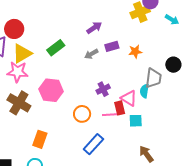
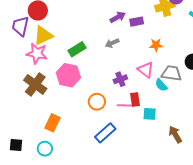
purple rectangle: (112, 46) -> (137, 22), moved
green rectangle: (56, 48) -> (77, 49), moved
gray trapezoid: (153, 78) -> (171, 73), turned -95
cyan semicircle: (144, 91) -> (161, 85), turned -56
pink triangle: (129, 98) -> (146, 70), moved
brown arrow: (146, 154) -> (175, 134), moved

